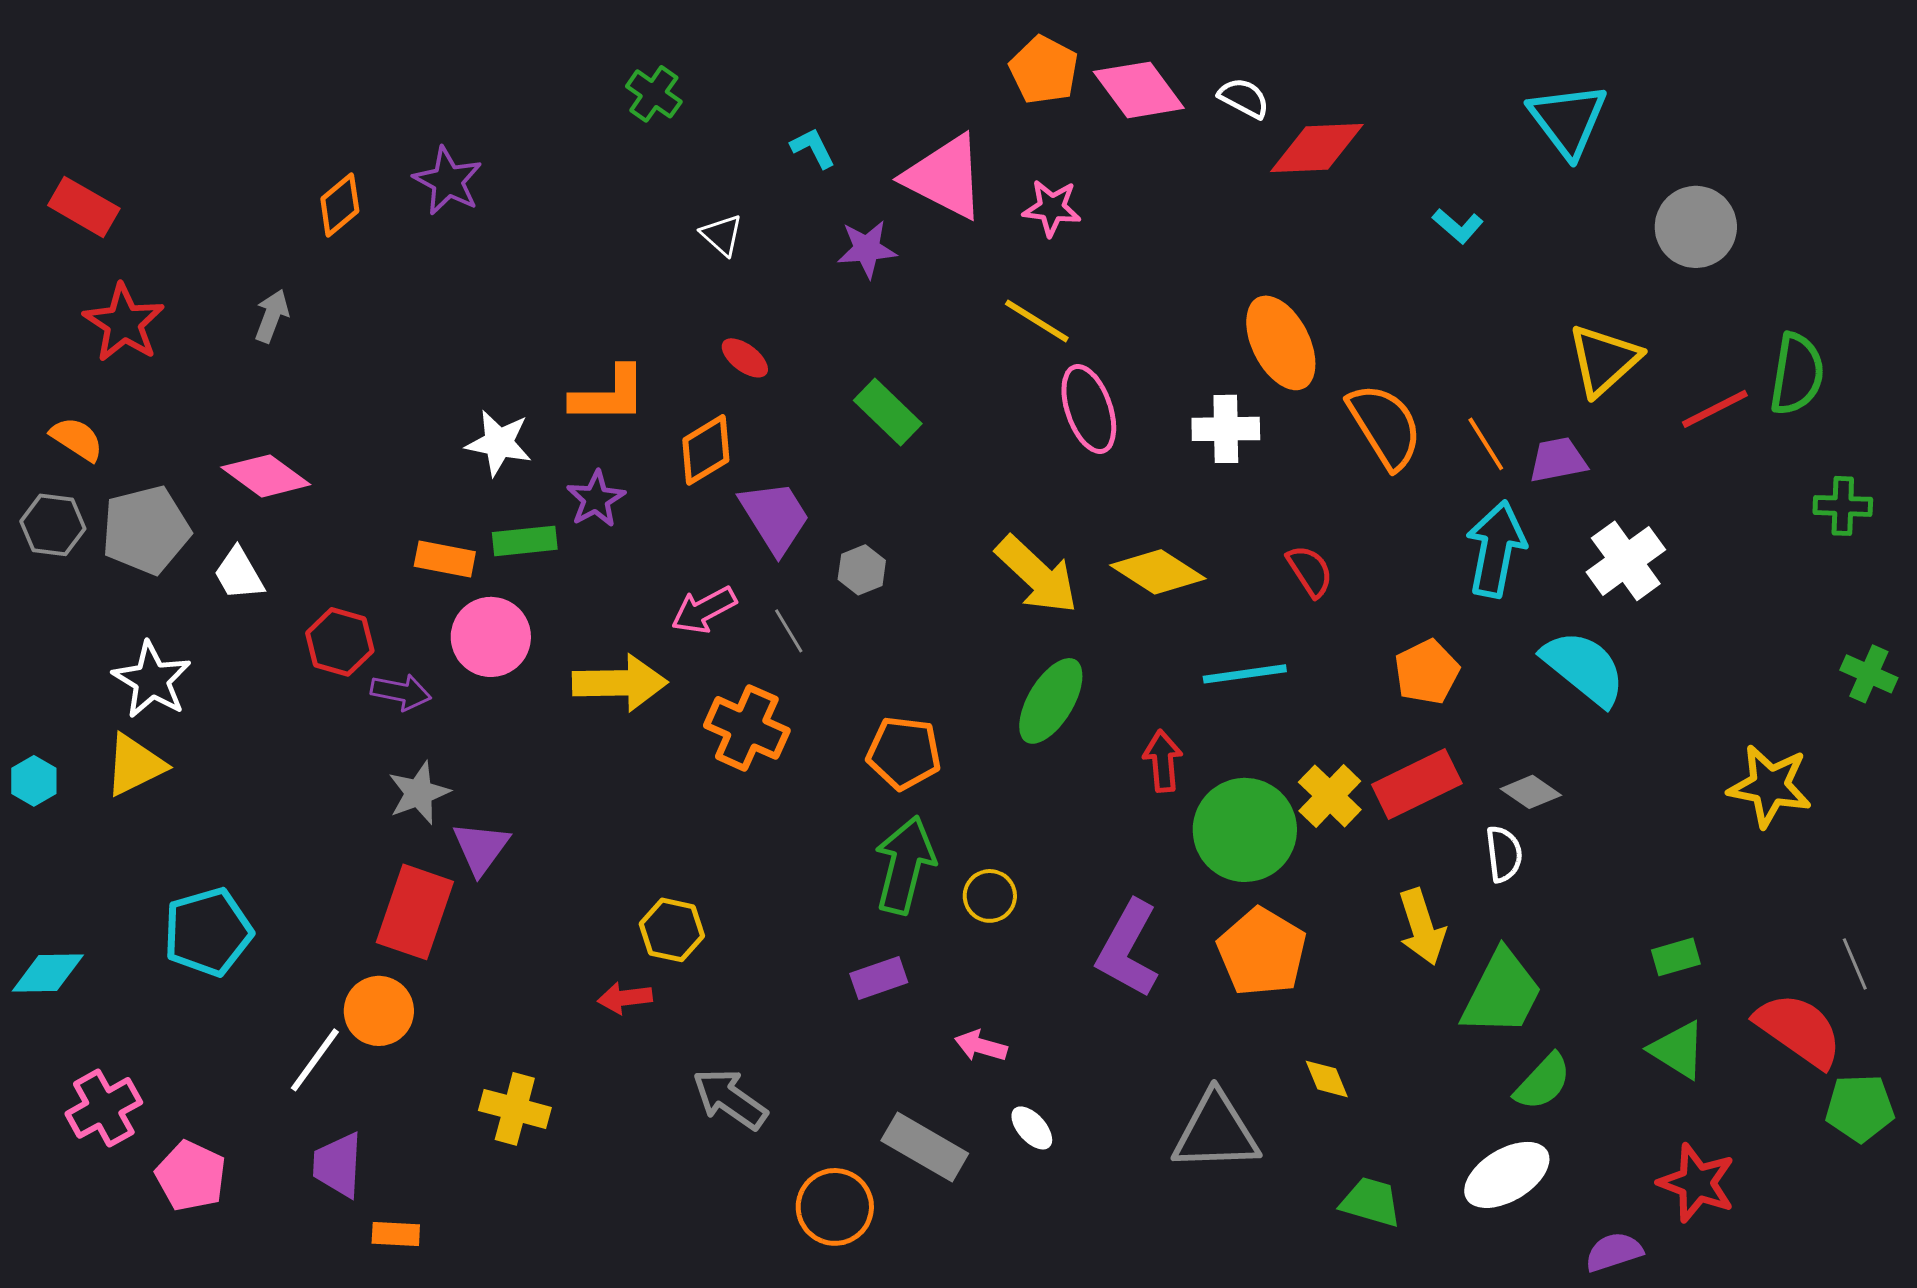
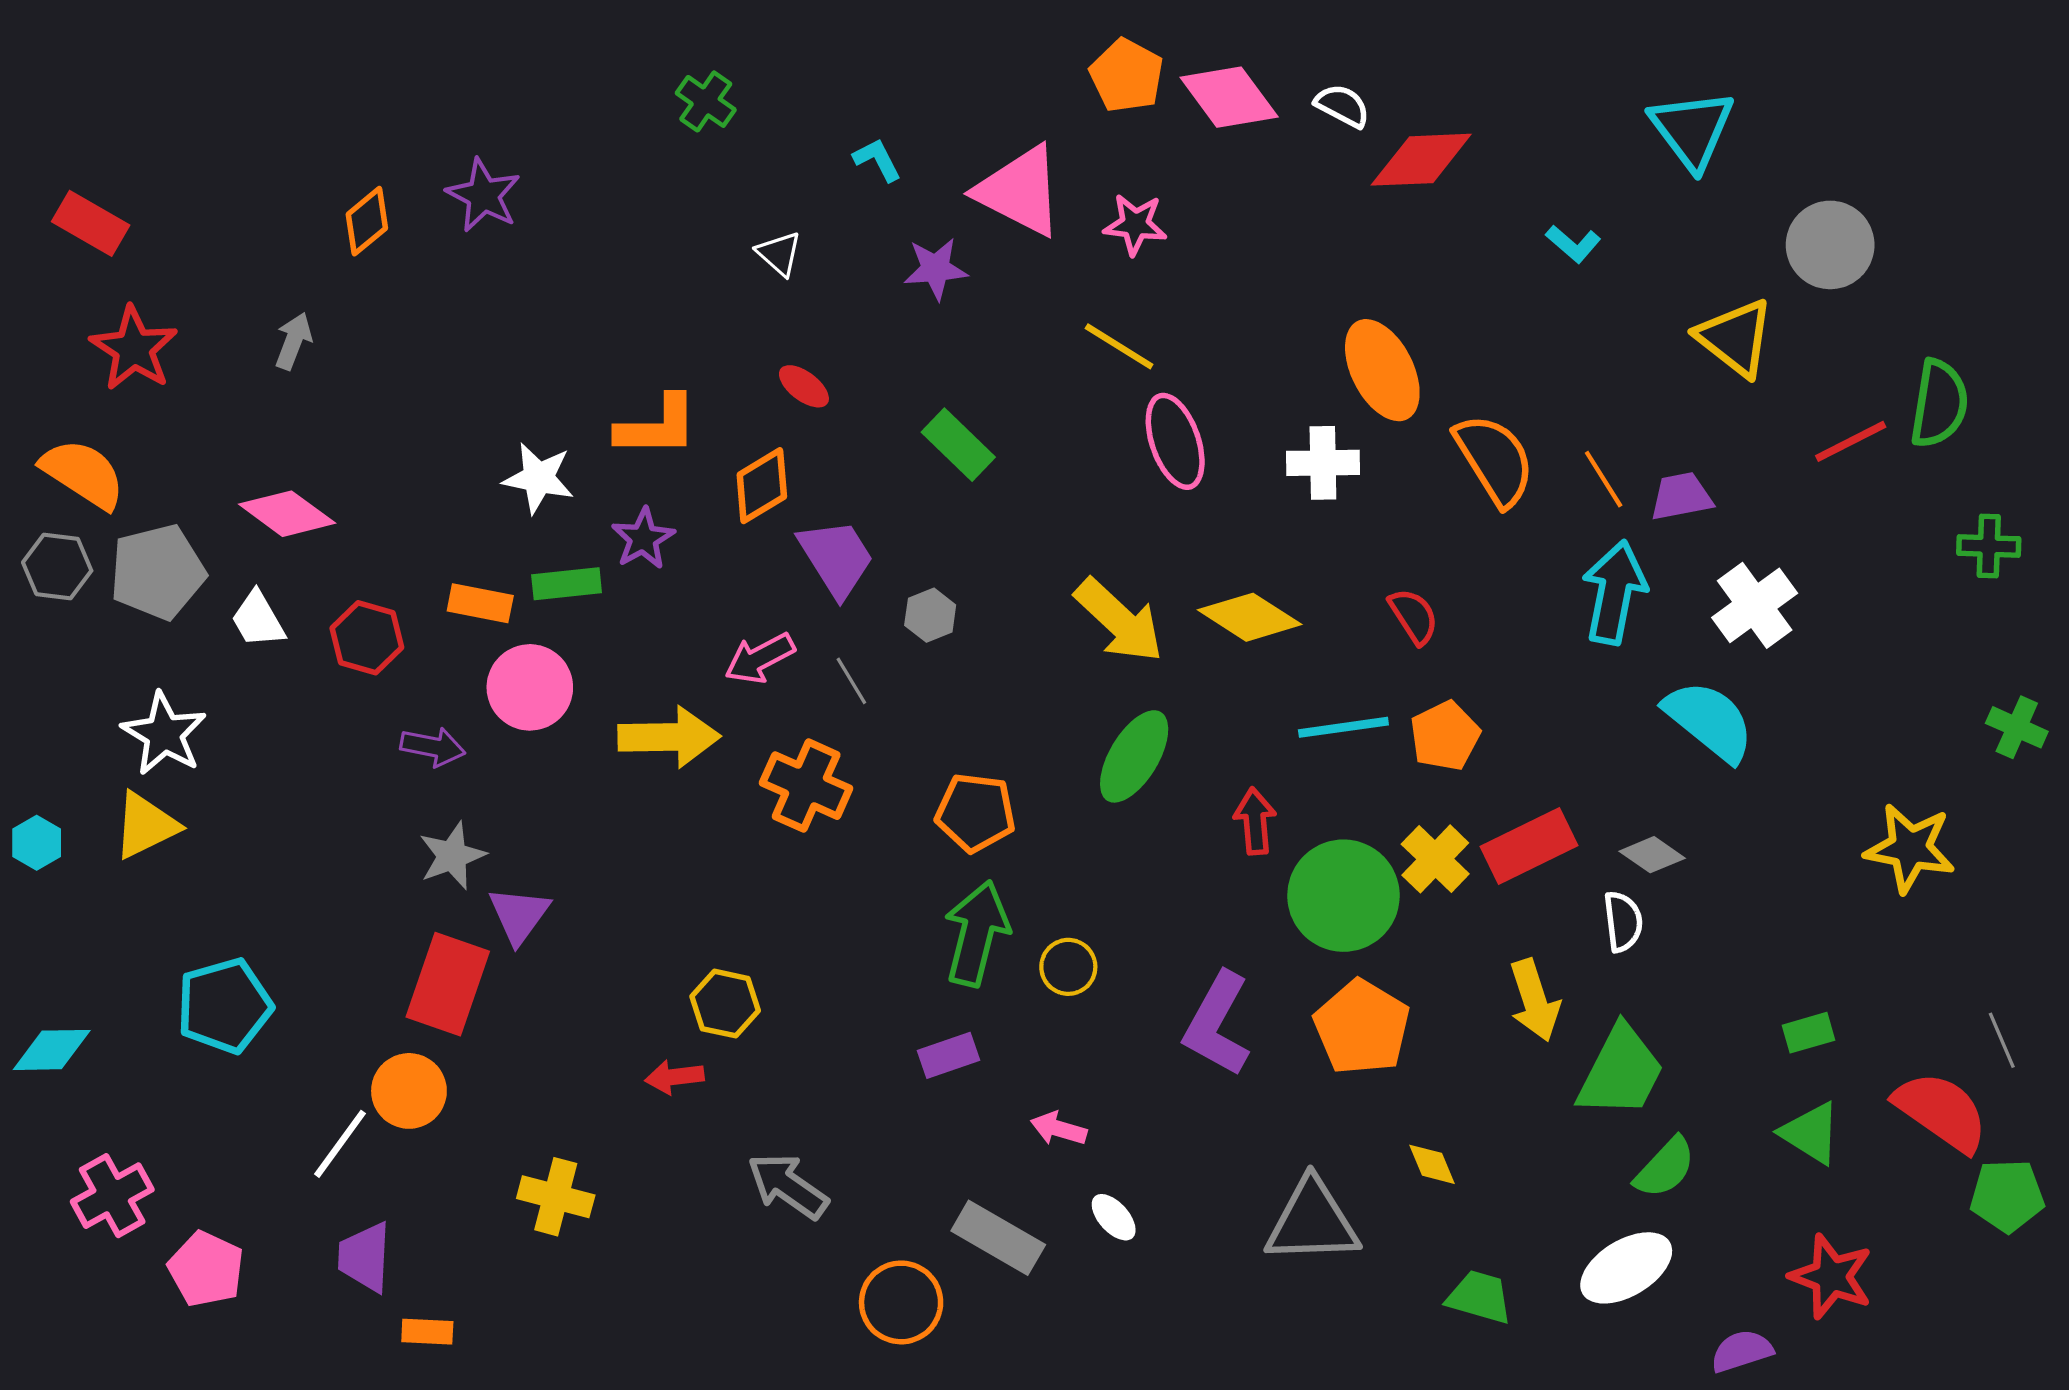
yellow triangle: (1604, 360) -> (1735, 338), moved, turned -40
orange semicircle: (77, 439) -> (83, 474), size x1.5
red hexagon: (340, 642) -> (367, 638), moved
orange pentagon: (1427, 672) -> (1445, 736), moved

